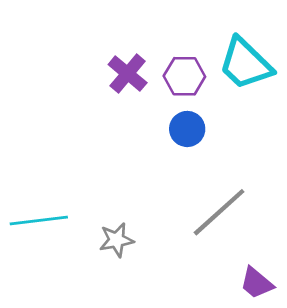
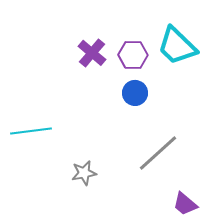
cyan line: (39, 221) -> (31, 131), moved

